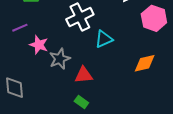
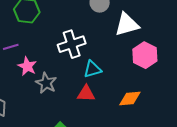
gray star: (60, 59) -> (46, 83), turned -30
red triangle: (84, 75) -> (86, 94), moved

